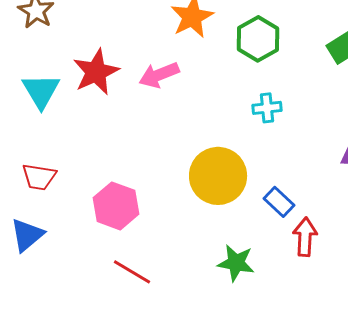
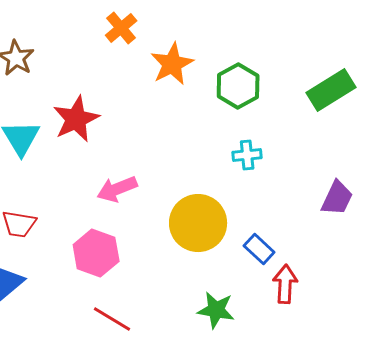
pink arrow: (159, 75) -> (117, 189), moved

